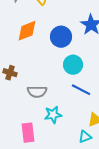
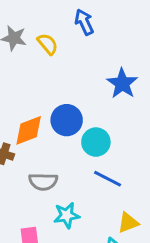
orange diamond: (27, 31) -> (29, 130), moved
blue circle: (61, 37) -> (67, 120), moved

